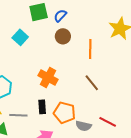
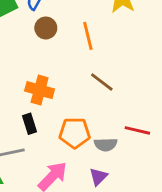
black rectangle: (42, 107) -> (30, 124), moved

